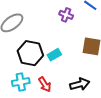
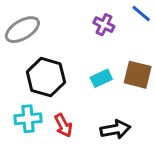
cyan rectangle: (54, 55) -> (101, 78), moved

